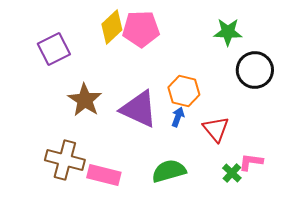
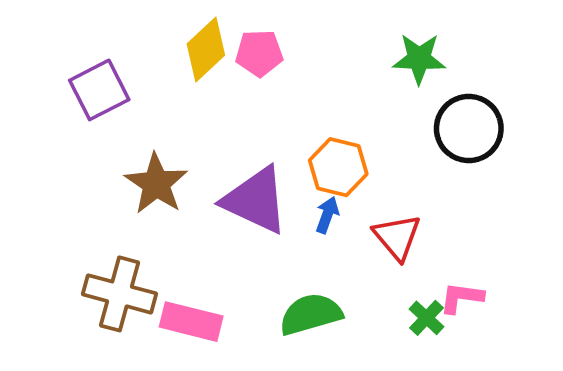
pink pentagon: (141, 29) -> (259, 53), size x0.7

